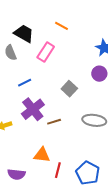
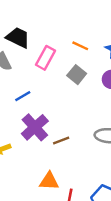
orange line: (61, 26) -> (80, 46), moved
gray square: (69, 89) -> (77, 75), moved

